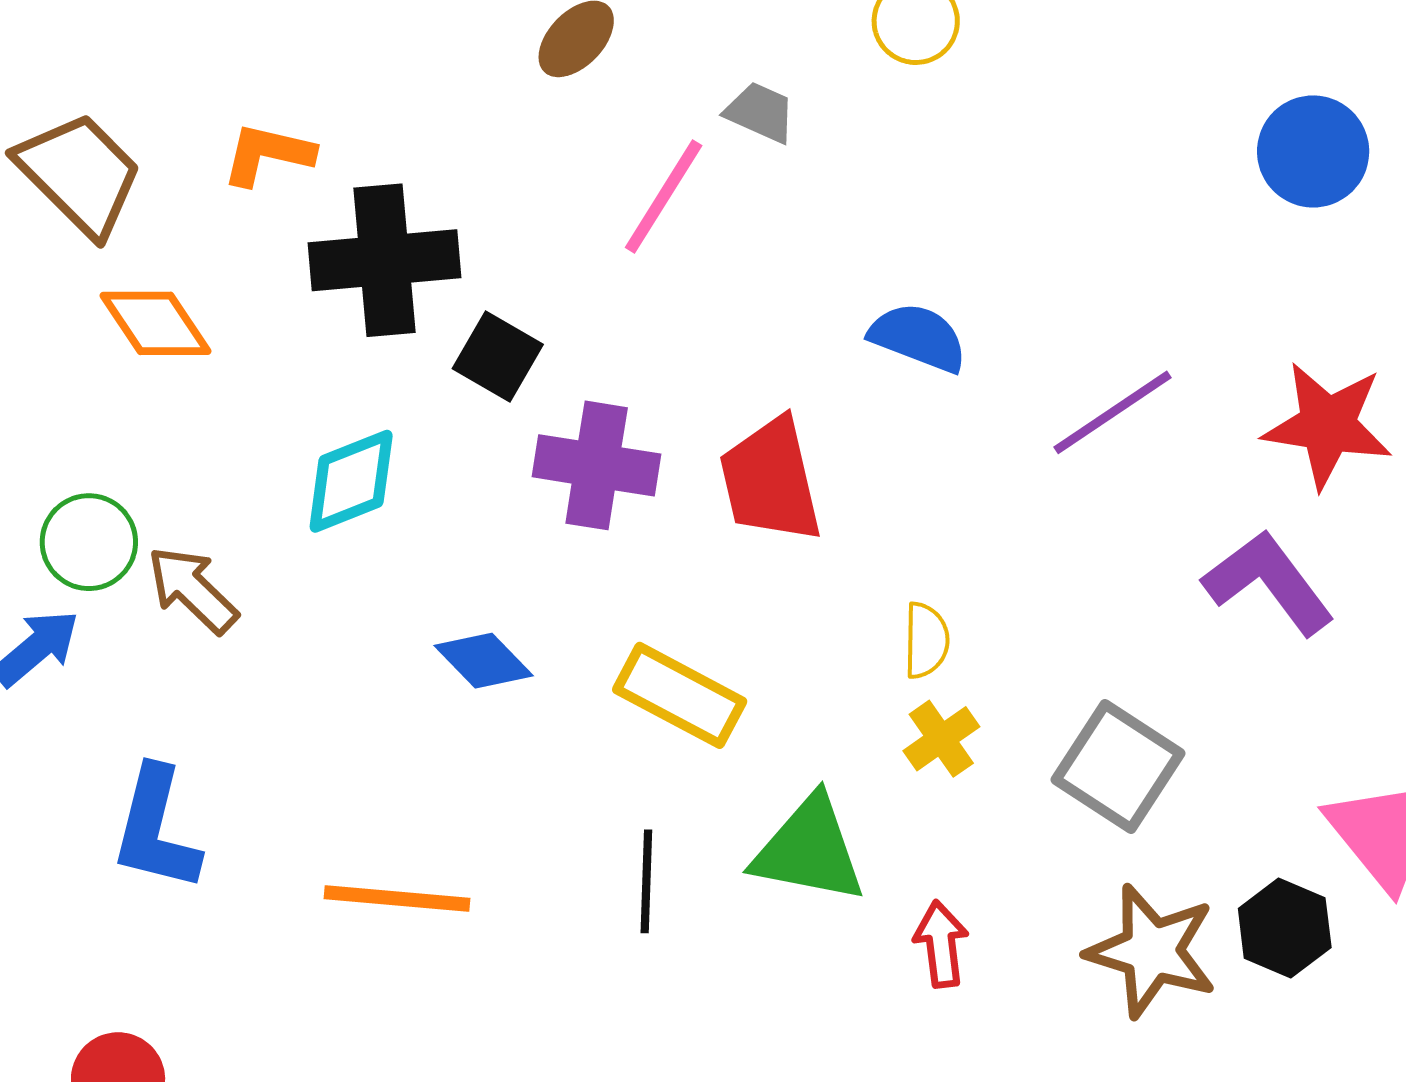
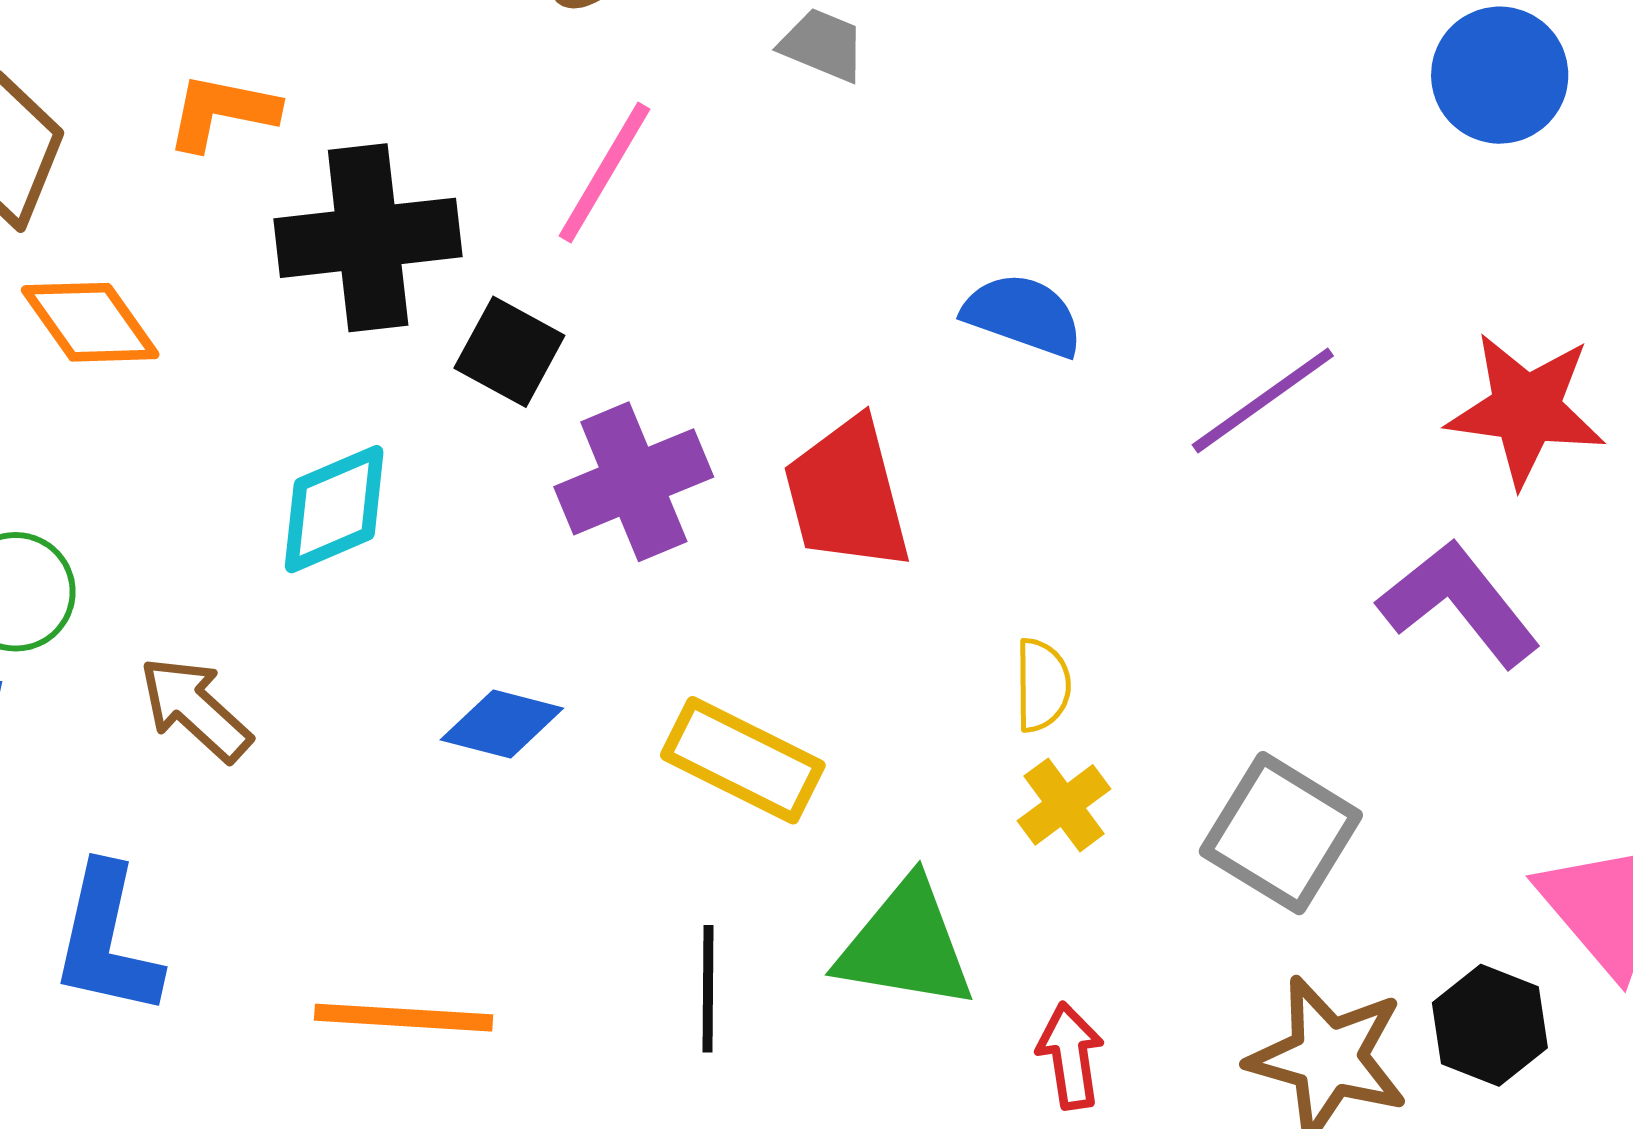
pink line: (664, 197) -> (605, 173), moved
purple cross: (597, 465) -> (634, 482), turned -30
brown arrow: (193, 590) -> (195, 709), moved
blue diamond: (484, 661) -> (502, 724), turned -30

